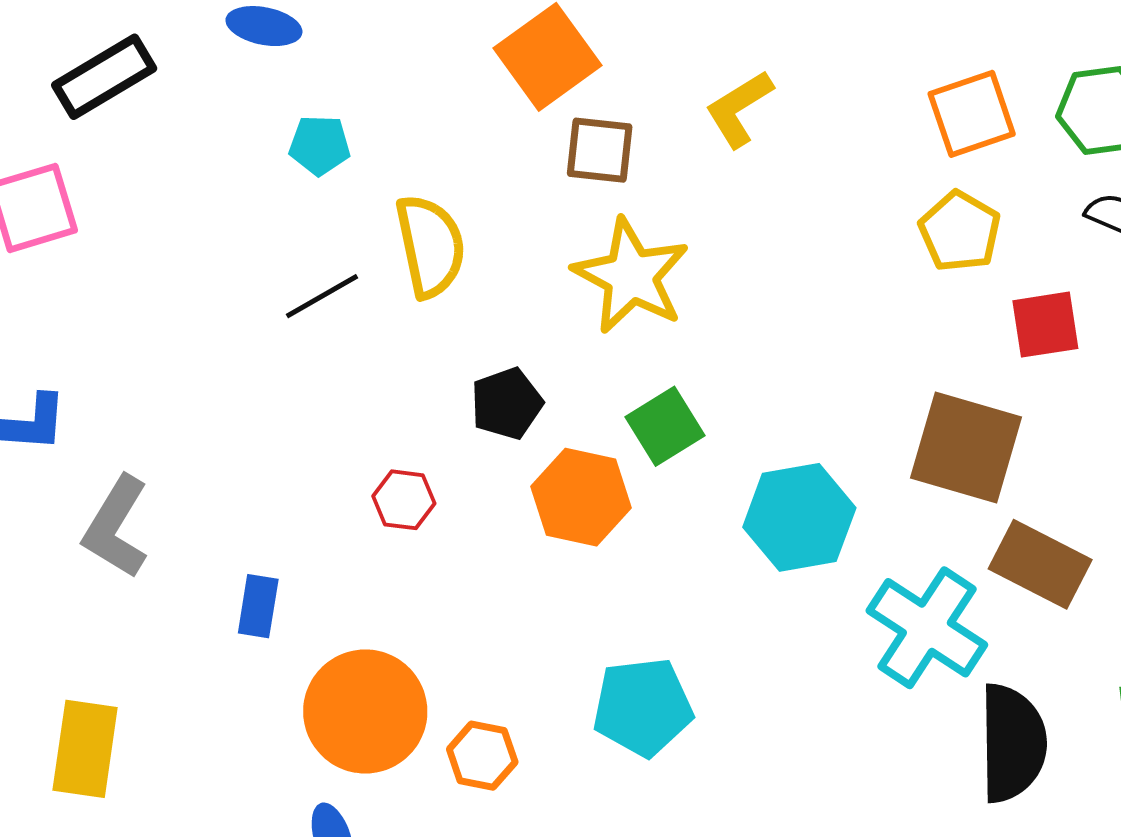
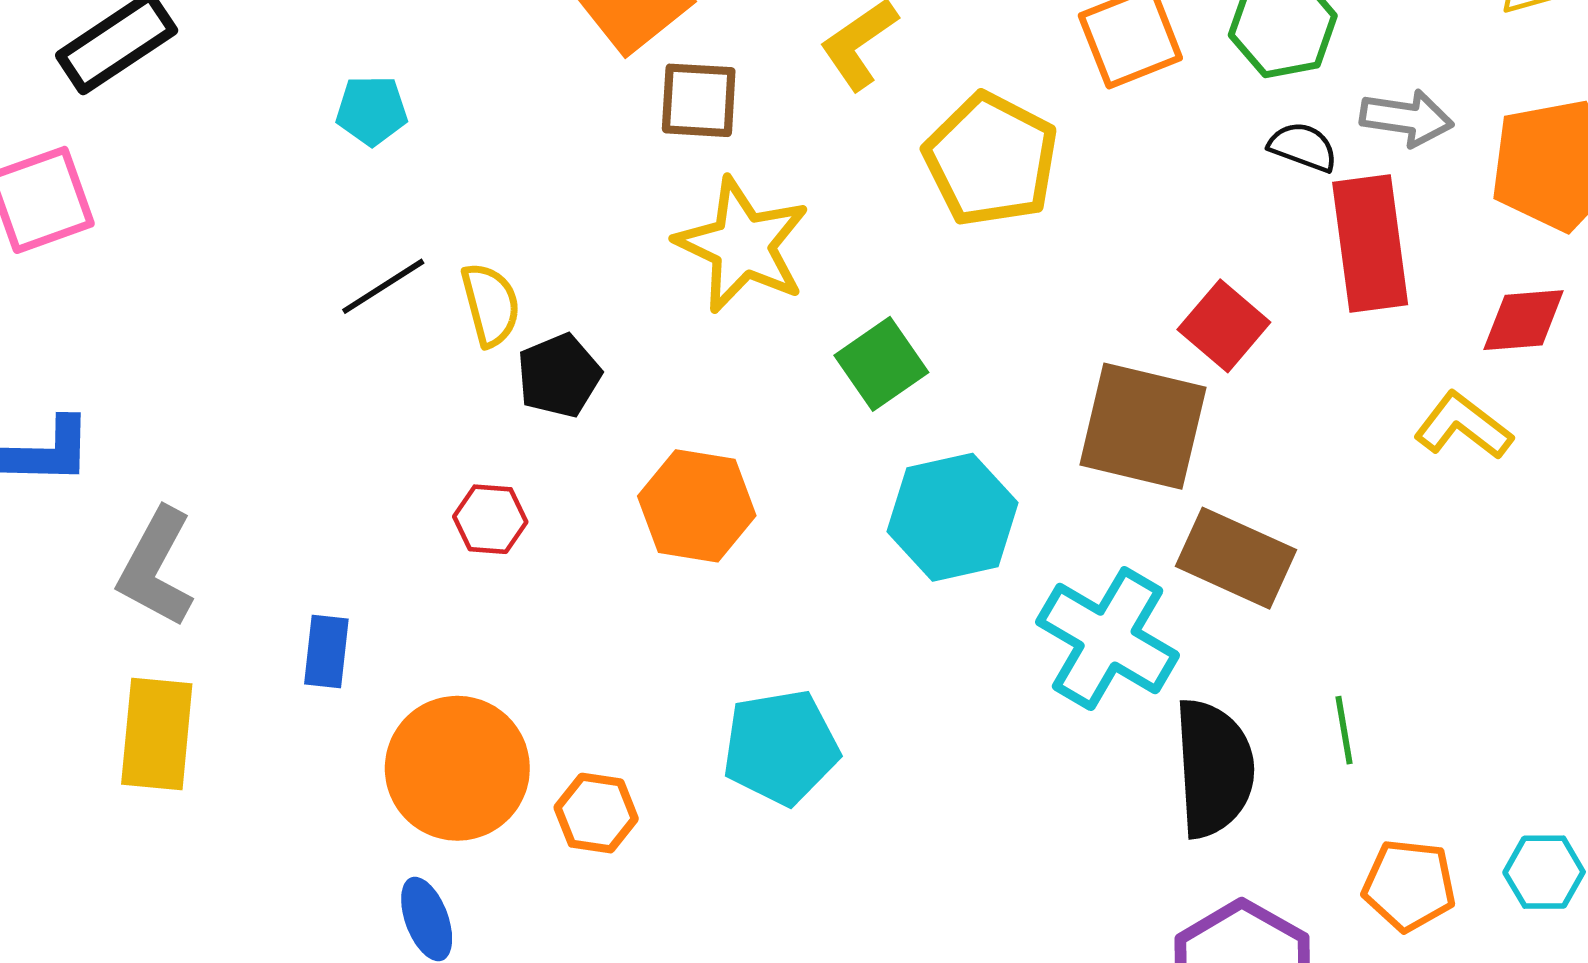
yellow pentagon: (960, 231) -> (991, 160), moved, size x1.4
yellow semicircle: (430, 246) -> (491, 305), moved, size x0.7
red square: (1045, 325) -> (1224, 326), moved, turned -38
black pentagon: (507, 404) -> (559, 376), moved
green square: (665, 426) -> (881, 364), moved
yellow rectangle: (85, 749) -> (157, 734), moved

